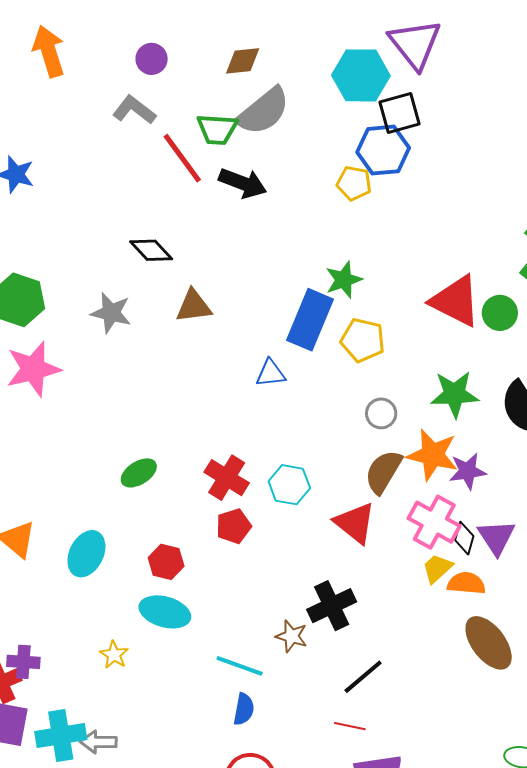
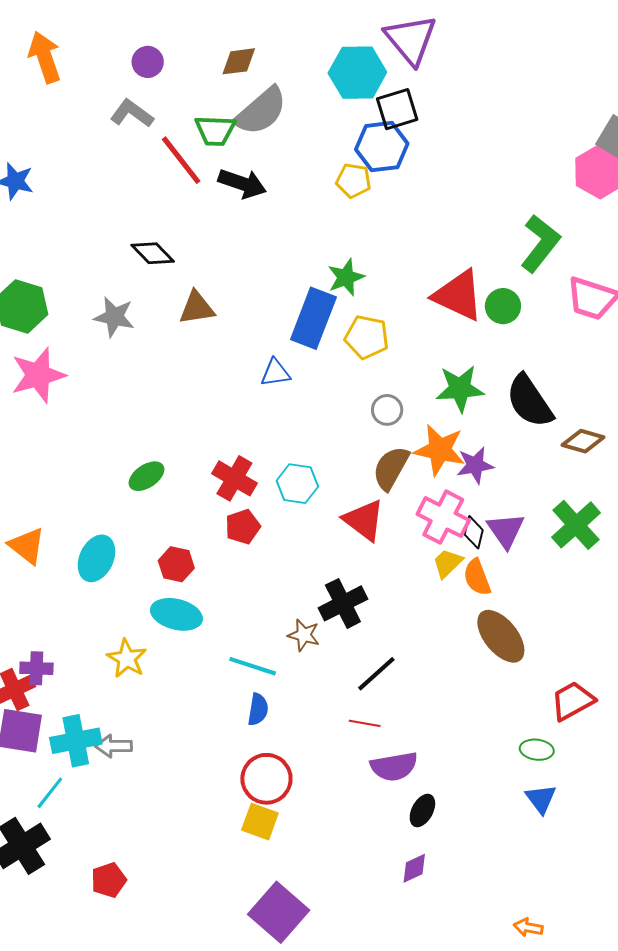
orange semicircle: (466, 583) -> (477, 577), turned -114
yellow star: (114, 655) -> (127, 659), size x1.4

